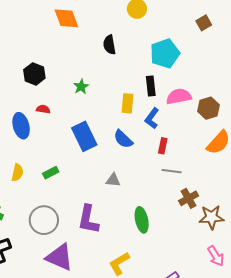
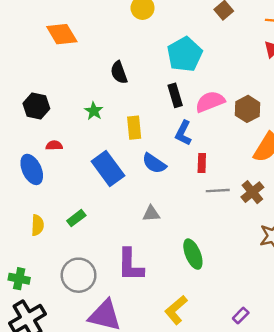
black semicircle: (109, 45) -> (119, 72), moved
yellow rectangle: (128, 103) -> (134, 128), moved
brown cross: (189, 198) -> (252, 192), moved

